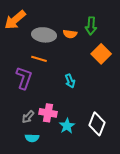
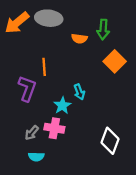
gray ellipse: (44, 35) -> (49, 18), moved
orange line: (39, 59) -> (44, 67), turned 70
cyan star: (67, 126) -> (62, 106), moved

